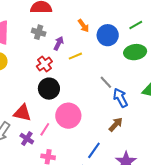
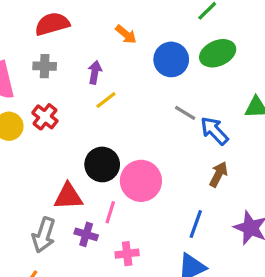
gray cross: (39, 32) -> (45, 66), moved
blue circle: (108, 35) -> (171, 59), moved
yellow line: (75, 56) -> (106, 100), moved
red cross: (44, 64) -> (45, 117), moved
black circle: (49, 89) -> (102, 164), moved

